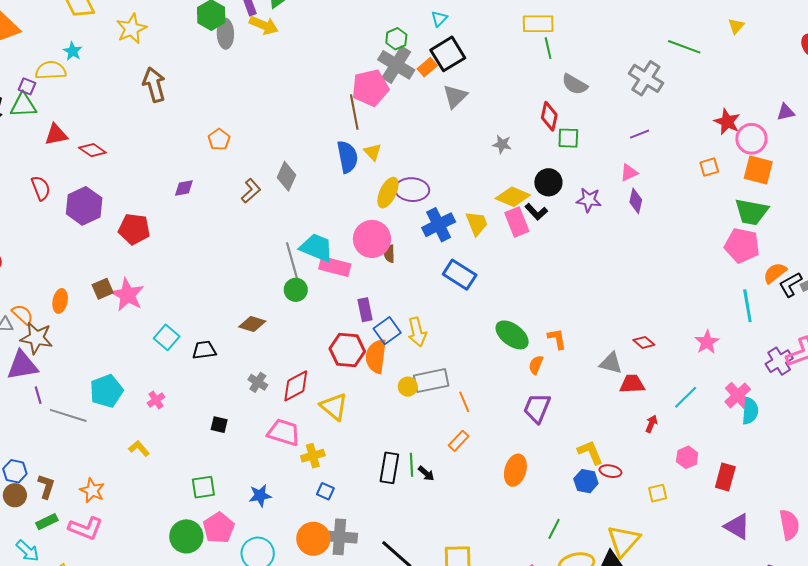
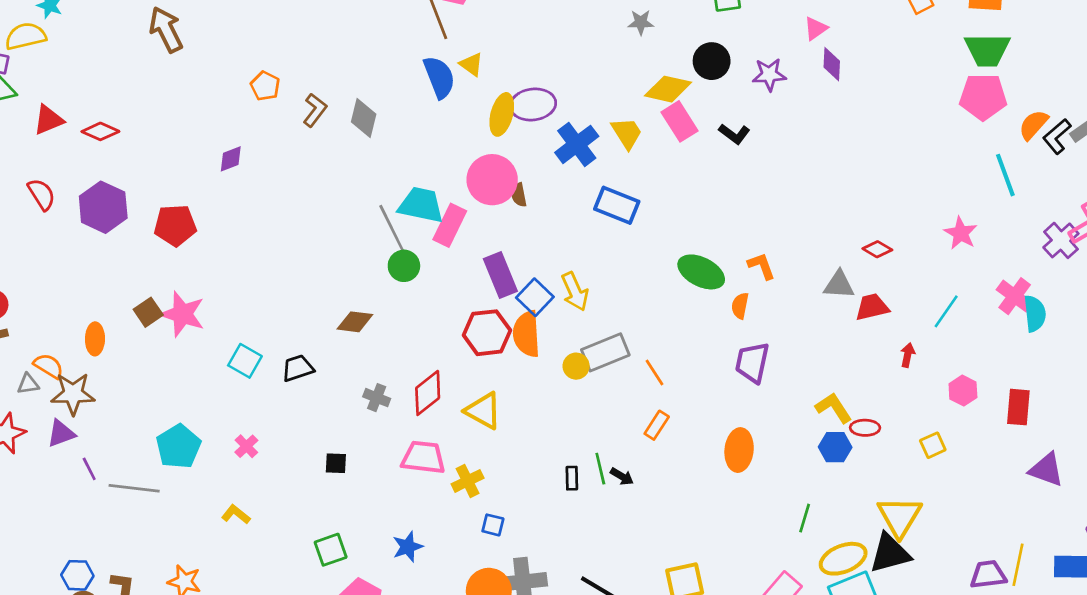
brown L-shape: (251, 191) -> (315, 110), moved
black L-shape: (536, 212) -> (734, 134), moved
pink rectangle: (335, 266) -> (450, 225), turned -68
purple rectangle: (365, 310) -> (500, 275), size x1.4
purple triangle: (22, 365) -> (61, 434), size x0.7
black rectangle: (389, 468) -> (572, 478), size x0.6

